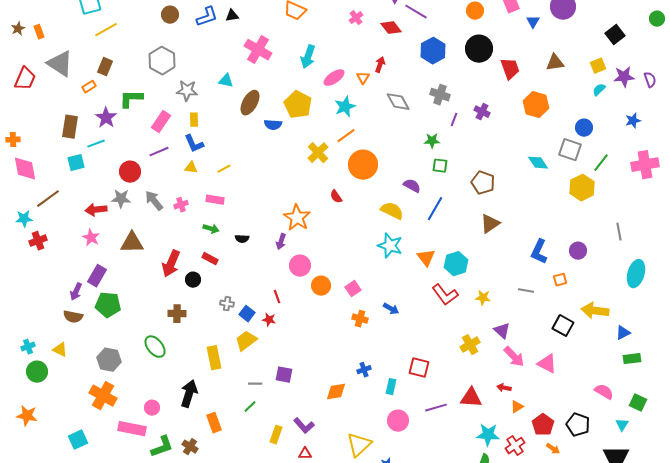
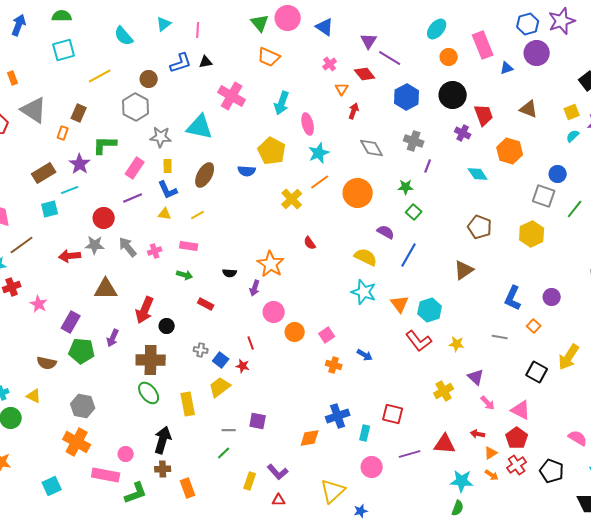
brown circle: (170, 15) -> (149, 79), moved
blue triangle: (533, 22) -> (507, 68), turned 40
yellow line: (106, 30) -> (100, 76), moved
brown triangle: (555, 63) -> (529, 109), turned 30
pink ellipse: (334, 78) -> (308, 124), turned -70
orange triangle: (363, 78) -> (342, 89), moved
cyan triangle: (226, 81) -> (200, 127), size x1.8
orange rectangle: (89, 87) -> (63, 133), turned -40
brown ellipse: (250, 103) -> (205, 175), moved
purple cross: (482, 112) -> (463, 133), moved
brown rectangle: (70, 127) -> (44, 173), turned 50
cyan diamond: (538, 163) -> (478, 174), moved
orange circle: (363, 165) -> (358, 193), moved
green square: (440, 166) -> (414, 212), turned 35
brown pentagon: (483, 183) -> (480, 227), moved
yellow hexagon: (582, 188) -> (532, 234), moved
pink star: (91, 238) -> (39, 304), moved
black semicircle: (242, 239) -> (230, 273), moved
red rectangle: (210, 259) -> (206, 304), moved
orange square: (560, 280) -> (534, 326), turned -32
purple arrow: (76, 292) -> (113, 338), moved
yellow arrow: (595, 311) -> (569, 357), turned -64
brown cross: (177, 314) -> (151, 360), size x1.6
green ellipse: (155, 347) -> (149, 393), moved
pink arrow: (514, 357) -> (488, 403), size x0.7
blue cross: (364, 370) -> (338, 416), size x1.6
orange rectangle: (214, 423) -> (188, 488), moved
red pentagon: (543, 425) -> (517, 438), moved
red cross: (515, 446) -> (517, 465), moved
brown cross: (190, 447) -> (163, 469), moved, turned -35
orange arrow: (553, 449) -> (492, 475), moved

